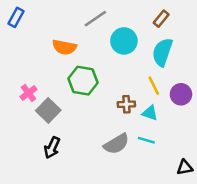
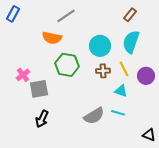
gray line: (95, 19) -> (66, 16), moved
cyan circle: (124, 41) -> (100, 46), moved
brown cross: (126, 104) -> (103, 71), moved
gray square: (48, 110) -> (39, 89), turned 36
black triangle: (185, 167) -> (149, 135), turned 32

